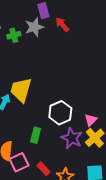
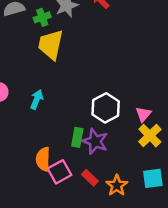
yellow trapezoid: (21, 90) -> (51, 45), moved
purple star: (72, 138) -> (95, 141), moved

